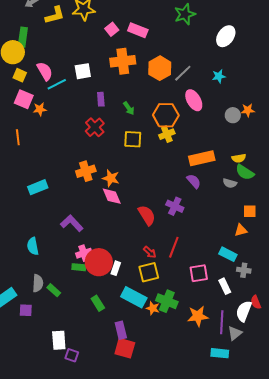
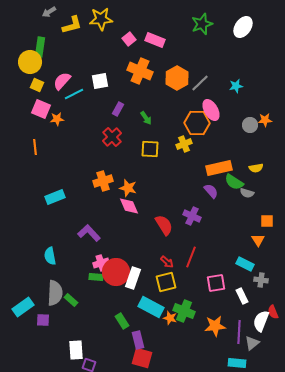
white ellipse: (226, 36) -> (243, 27), moved
orange cross: (123, 61) -> (140, 71), turned 30
pink semicircle: (45, 71) -> (62, 81), turned -108
purple rectangle: (101, 99) -> (118, 109), turned 32
orange hexagon: (166, 115) -> (197, 123), moved
green semicircle: (245, 172) -> (234, 182), moved
orange triangle: (241, 230) -> (258, 240), turned -48
white rectangle: (116, 268) -> (133, 278), size x1.5
gray semicircle: (38, 283) -> (55, 293), size x1.4
green rectangle: (98, 303) -> (122, 321), moved

